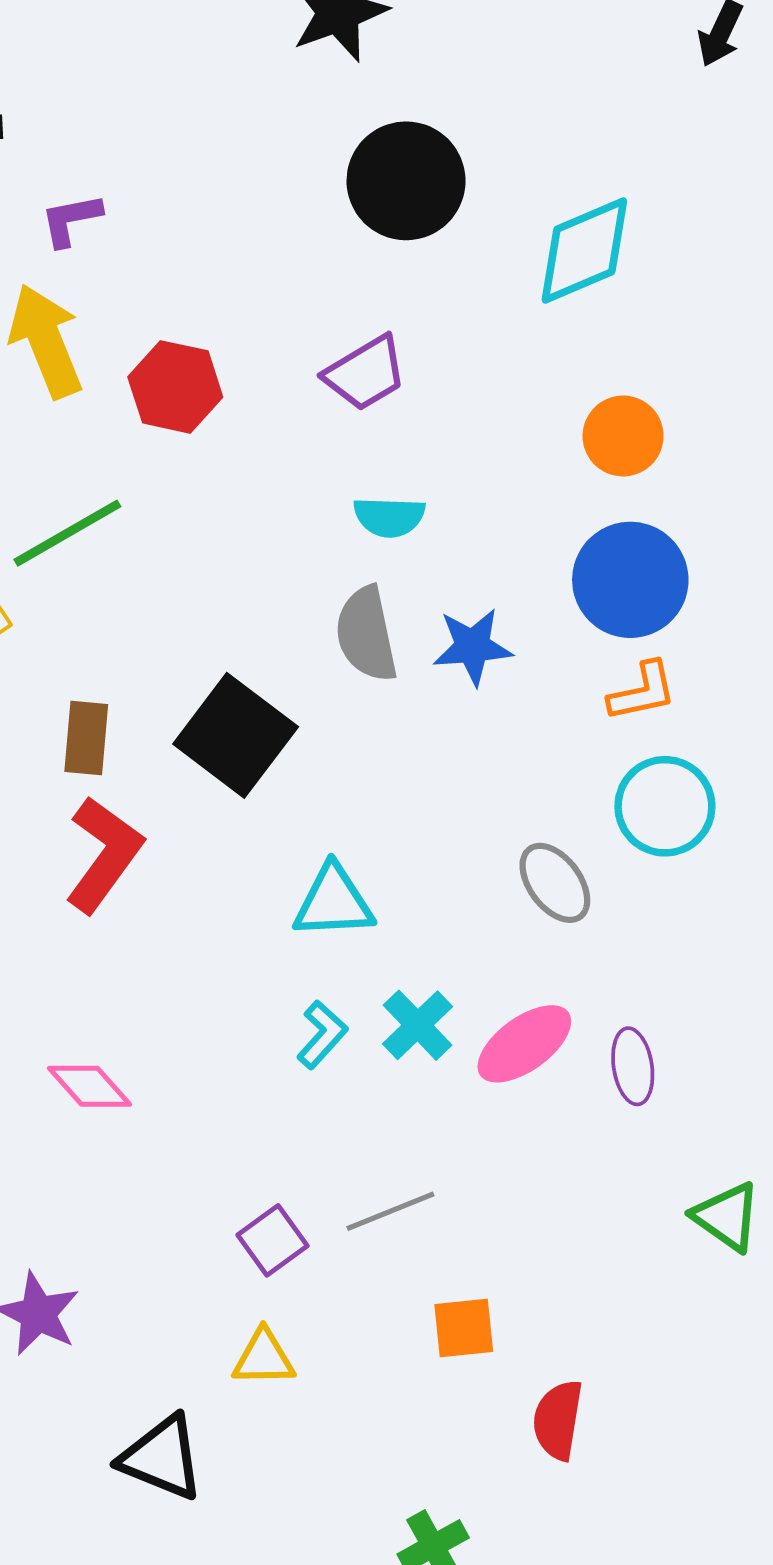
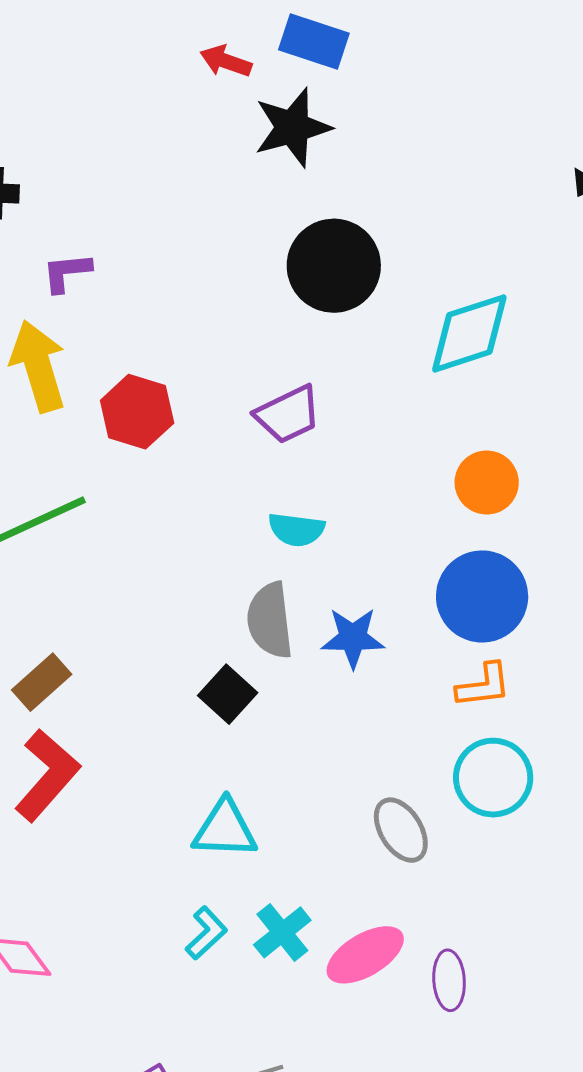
black square: (236, 735) -> (228, 694), moved, size x0.6
brown rectangle: (86, 738) -> (42, 682), turned 38

